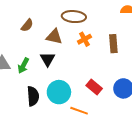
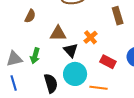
brown triangle: (54, 37) -> (58, 33), moved
orange cross: (84, 39) -> (91, 37), moved
black triangle: (48, 59) -> (71, 50), moved

